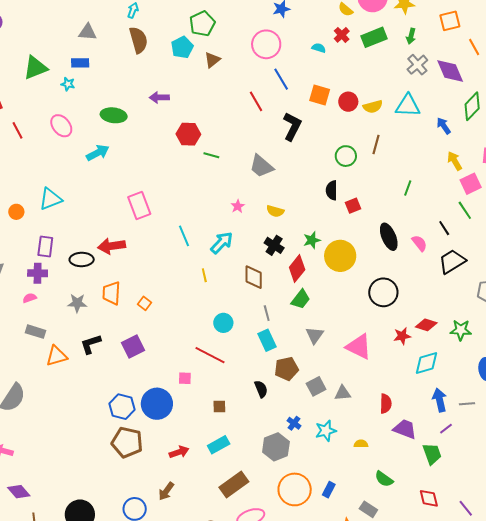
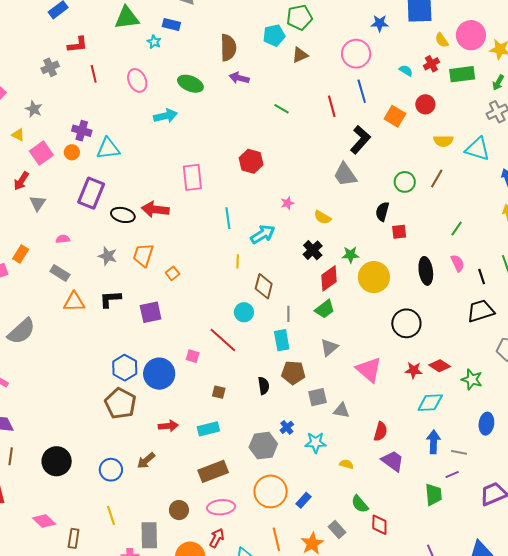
brown semicircle: (138, 40) -> (228, 48), moved
red circle: (348, 102) -> (425, 104), moved
red hexagon: (188, 134) -> (251, 161), moved
green line: (211, 155) -> (282, 109), moved
gray trapezoid: (261, 166) -> (345, 175), moved
pink semicircle: (419, 243) -> (458, 263), moved
purple rectangle: (45, 246) -> (91, 193), size x1.4
purple cross: (38, 273) -> (82, 131), moved
brown diamond: (254, 277) -> (264, 286), moved
purple line: (446, 429) -> (452, 474), moved
green trapezoid: (432, 454) -> (433, 495), moved
red diamond: (429, 498) -> (379, 525), moved

